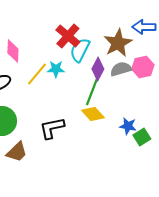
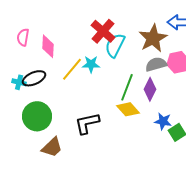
purple diamond: (98, 69) -> (150, 89), moved

